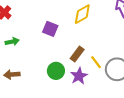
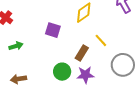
yellow line: (96, 62) -> (101, 40), moved
purple star: (79, 76) -> (85, 75), turned 30

